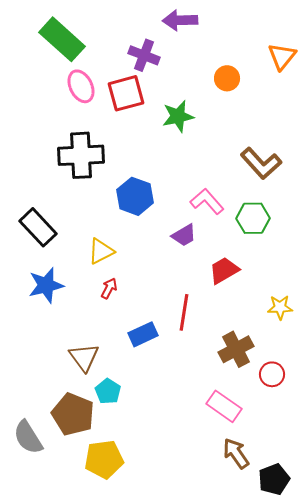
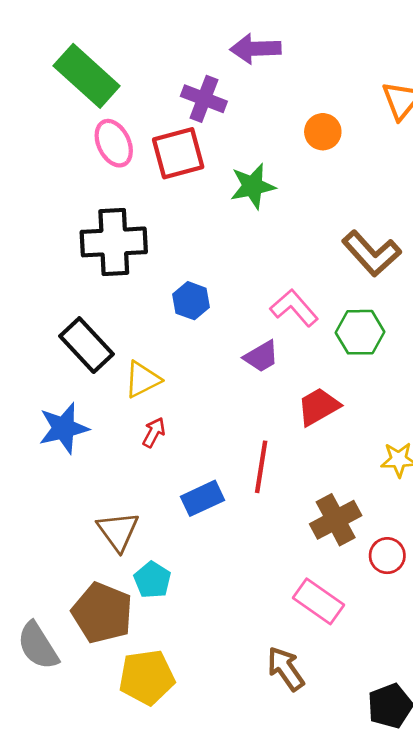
blue hexagon: (135, 196) -> (191, 301), size x0.7
black rectangle: (38, 227) -> (87, 345), moved
brown arrow: (236, 453) -> (286, 669), moved

